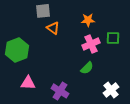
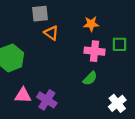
pink cross: (91, 44) -> (95, 51), turned 30
purple cross: (60, 91) -> (47, 100), moved

